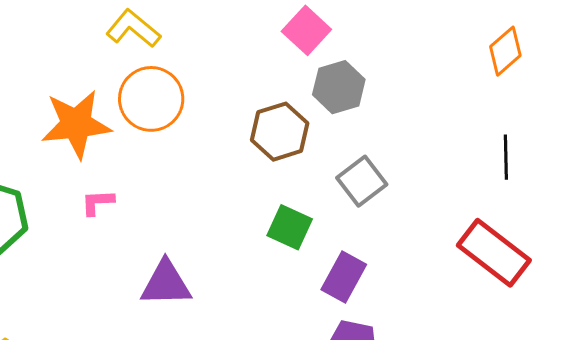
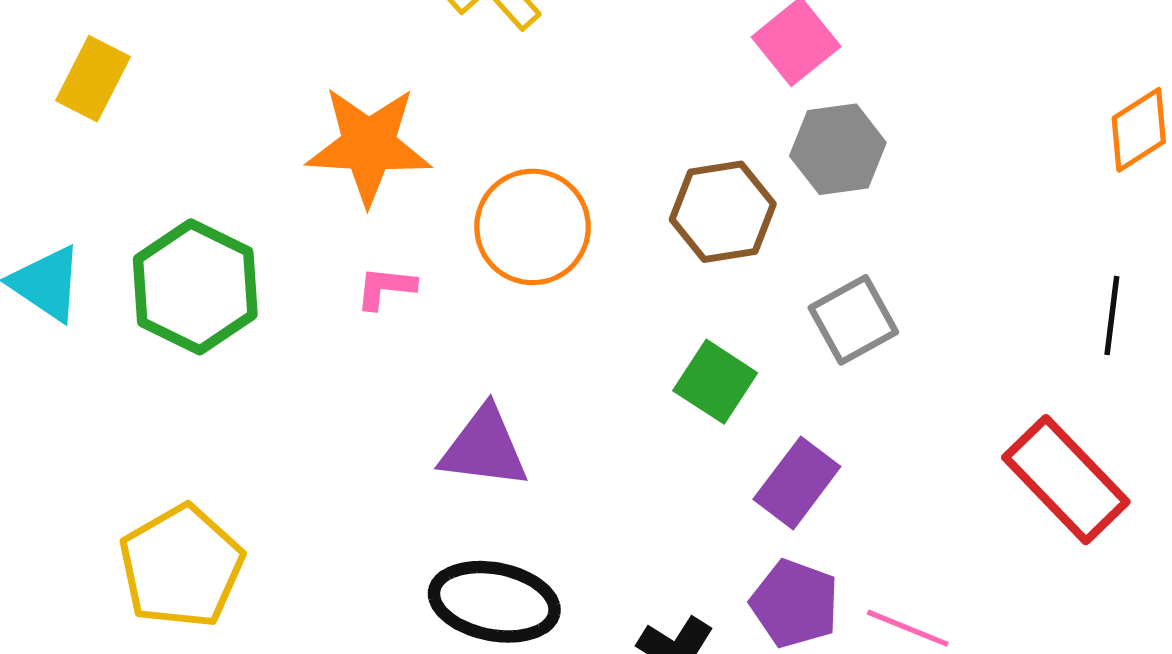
orange circle: (151, 99) -> (533, 227), moved

